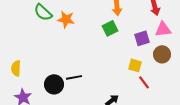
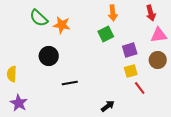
purple square: (142, 38) -> (130, 50), moved
yellow square: (135, 65) -> (131, 71), turned -32
black circle: (54, 84) -> (49, 56), moved

